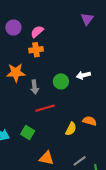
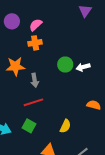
green circle: (61, 81) -> (65, 65), moved
red line: (45, 108) -> (33, 102), moved
orange semicircle: (90, 121) -> (94, 105), moved
yellow semicircle: (71, 129) -> (65, 126), moved

